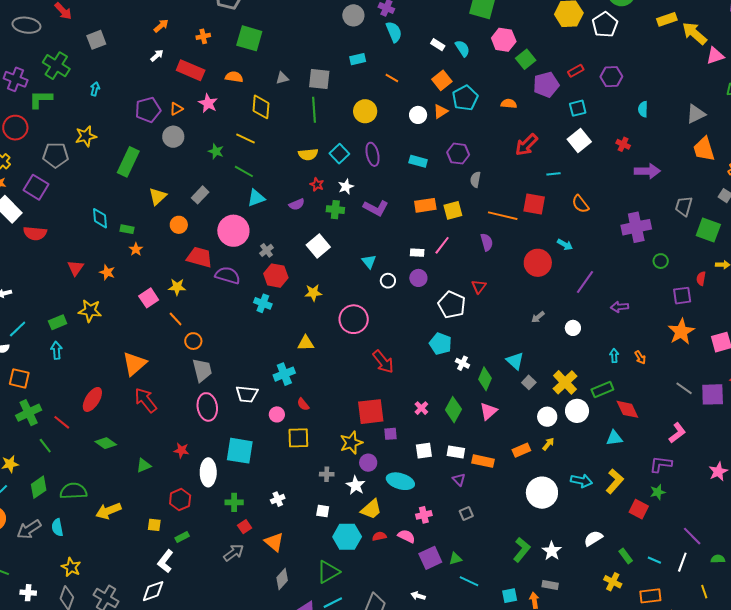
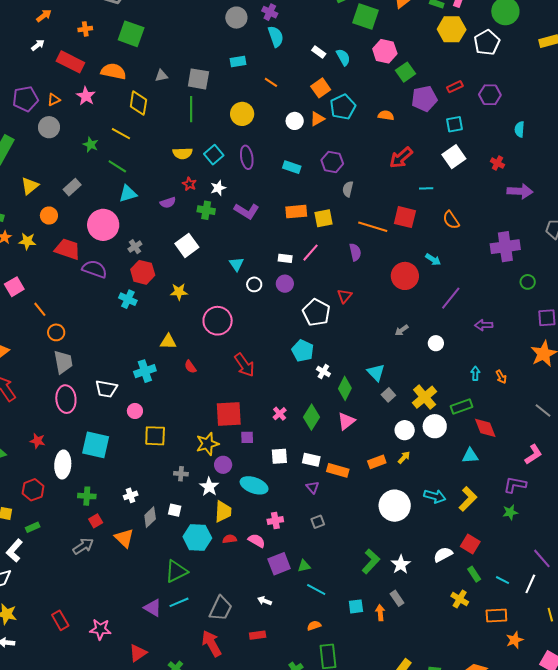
orange semicircle: (234, 77) -> (113, 71), size x1.4
yellow star: (177, 287) -> (27, 241), moved
red semicircle: (303, 404) -> (190, 367), moved
yellow trapezoid: (371, 509) -> (223, 511), turned -50
red square: (639, 509) -> (470, 544), moved
gray diamond: (282, 579) -> (150, 517), moved
gray rectangle: (550, 585) -> (397, 598), turned 42

